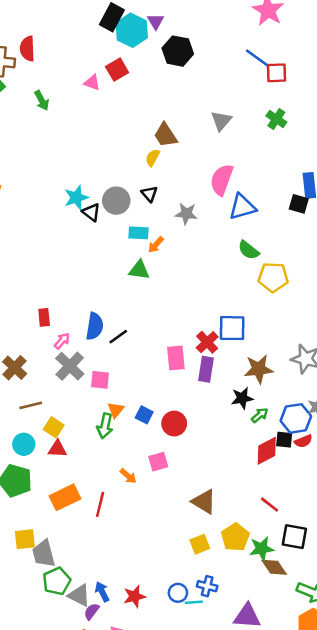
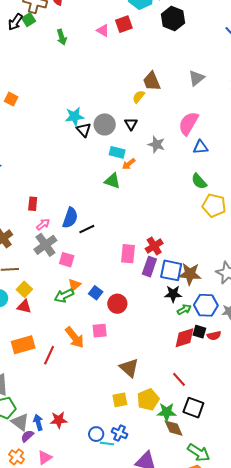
blue triangle: (242, 207) -> (200, 147), size x0.7
blue square: (232, 328) -> (171, 270), moved
blue hexagon: (296, 418) -> (206, 305), moved
green arrow: (105, 426) -> (64, 296), turned 42
orange arrow: (128, 476) -> (75, 337), size x1.6
red star: (134, 596) -> (59, 420), moved

